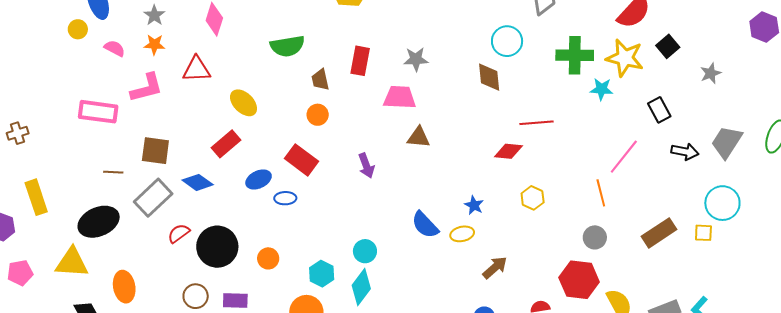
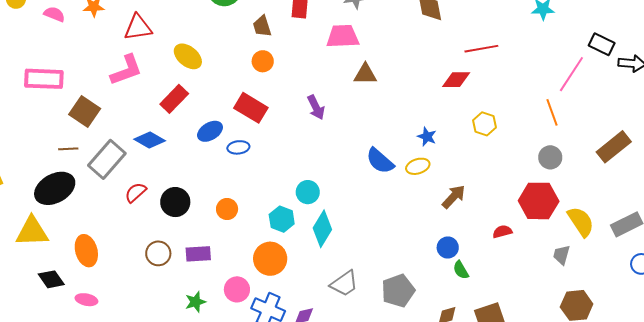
pink L-shape: (147, 88) -> (126, 70), moved
black rectangle: (659, 110) -> (602, 44), moved, turned -30
brown square: (155, 151) -> (85, 111), moved, turned 32
brown line: (113, 172) -> (68, 149), moved
black circle: (217, 247) -> (175, 202), size x0.7
cyan circle: (365, 251) -> (308, 192), moved

